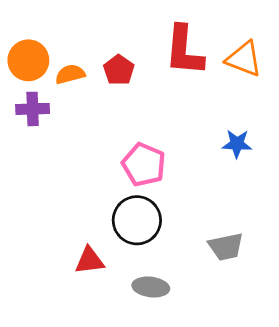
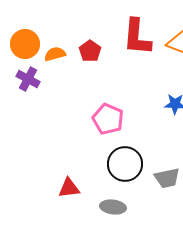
purple cross: (33, 109) -> (28, 79), turned 30
black circle: (137, 220) -> (125, 164), moved

